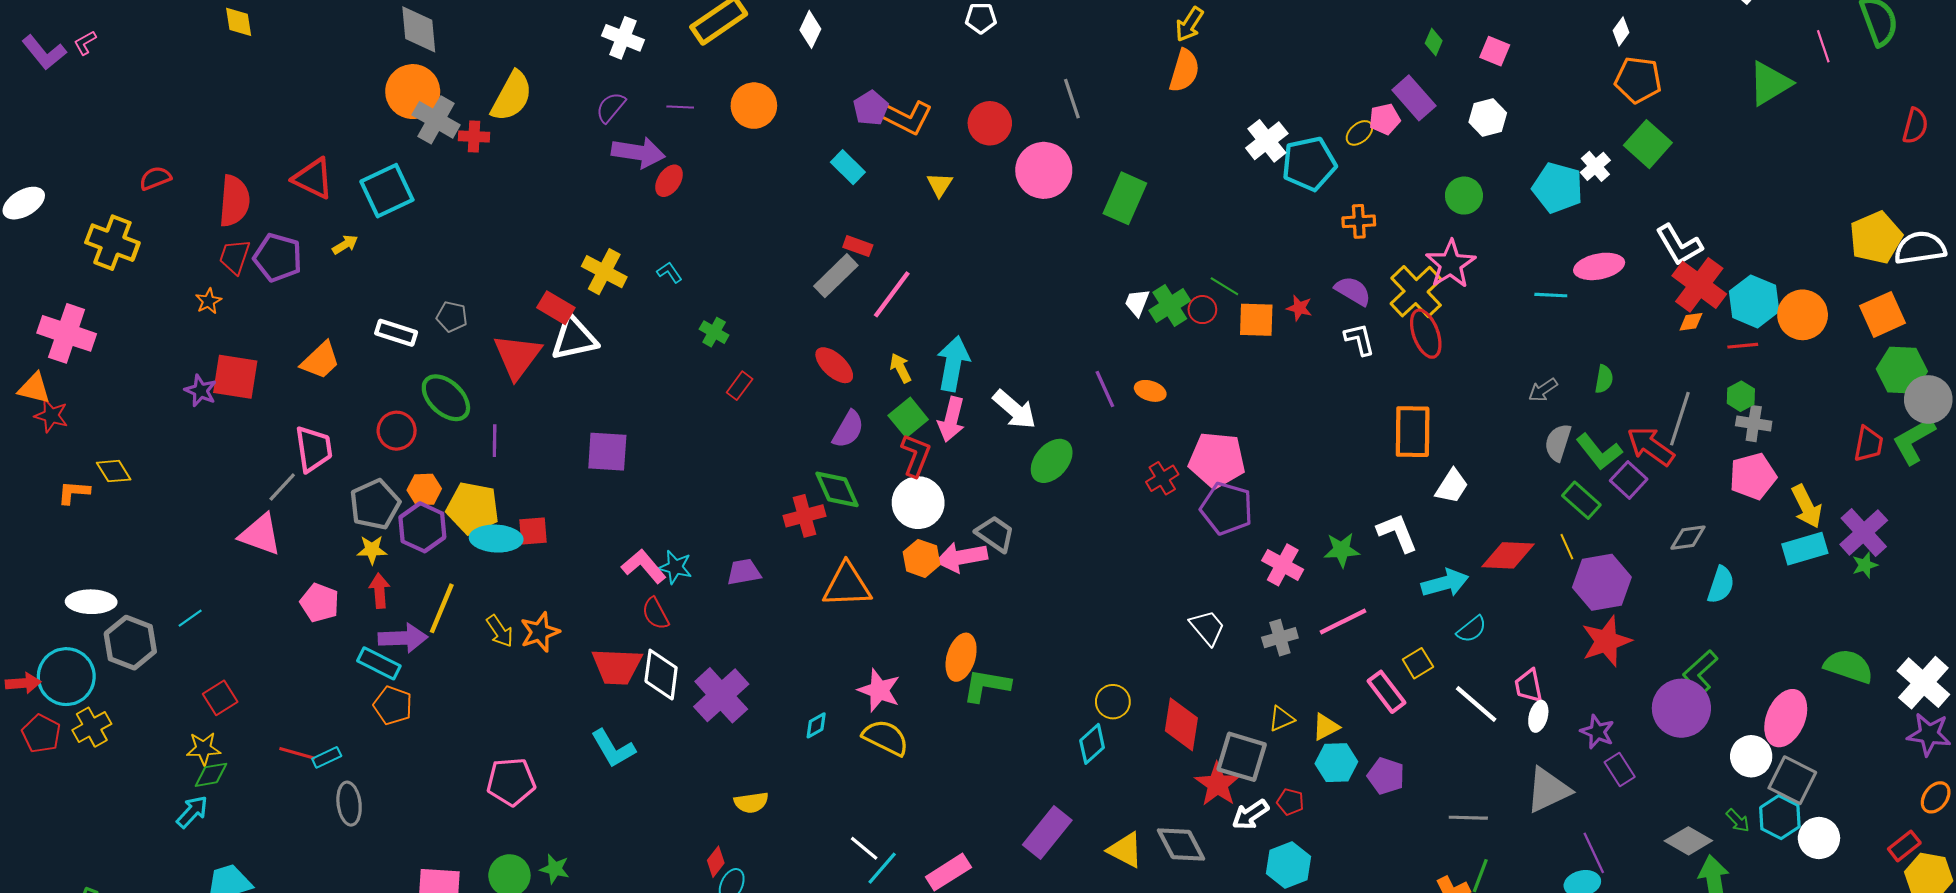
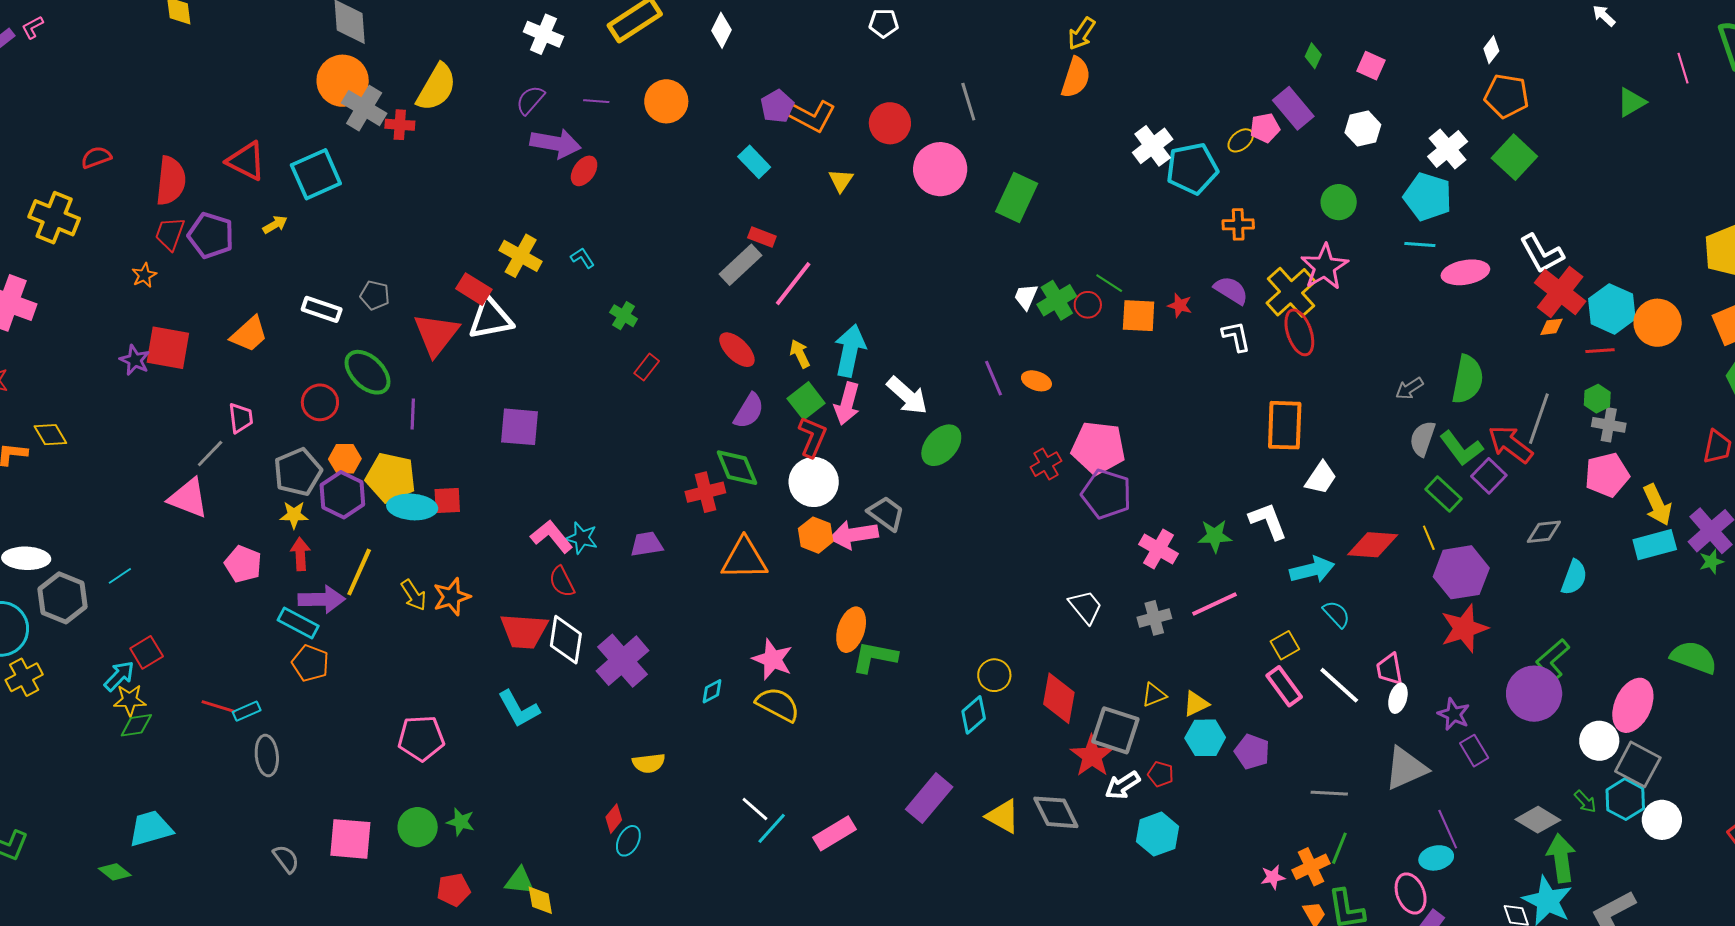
green triangle: (1770, 83) -> (1631, 102), size x0.7
white cross: (1595, 166) -> (1448, 149), moved, size x1.4
cyan line: (1551, 295) -> (1420, 245), moved
green semicircle: (1604, 379) -> (1468, 379), size x1.8
pink trapezoid: (314, 449) -> (241, 418), size x0.7
cyan semicircle: (1472, 629) -> (1336, 614), turned -96
pink rectangle: (1387, 692) -> (1284, 686), moved
cyan arrow: (192, 812) -> (119, 676), moved

